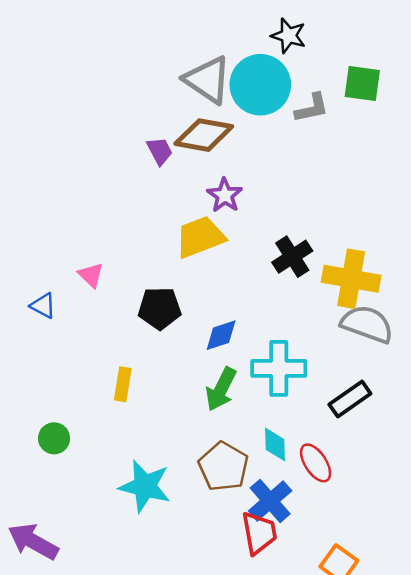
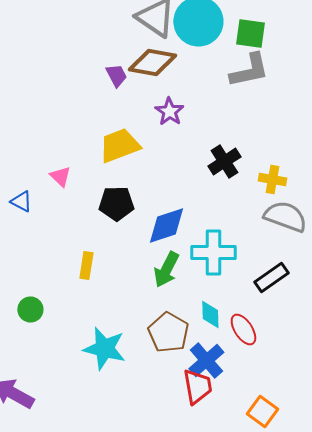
green square: (362, 83) -> (250, 34), moved
gray L-shape: (312, 108) -> (249, 70), moved, size x1.4
yellow trapezoid: (200, 237) -> (119, 146), moved
yellow cross: (351, 279) -> (272, 180), size x0.6
blue diamond: (221, 335) -> (166, 226), size x1.4

